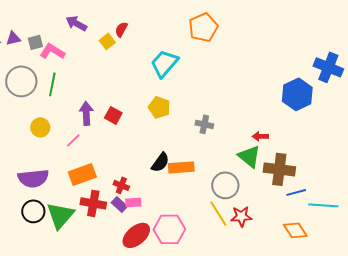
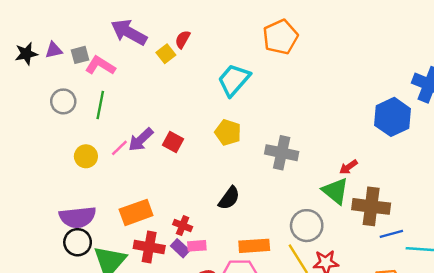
purple arrow: (76, 23) -> (129, 32), size x1.4
gray circle: (21, 81) -> (63, 101), size x0.7
purple arrow: (86, 113) -> (141, 140), turned -130
gray cross: (204, 124) -> (282, 153), size x1.5
red arrow: (260, 136) -> (348, 167), turned -35
pink line: (73, 140) -> (119, 148), moved
orange rectangle: (181, 167) -> (254, 246), moved
black circle: (33, 211) -> (78, 242), moved

